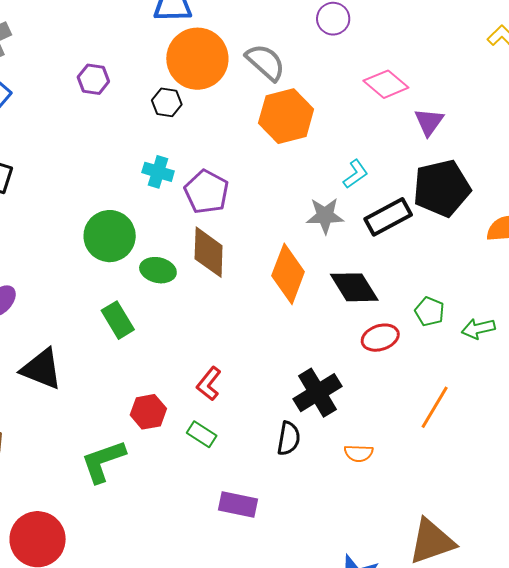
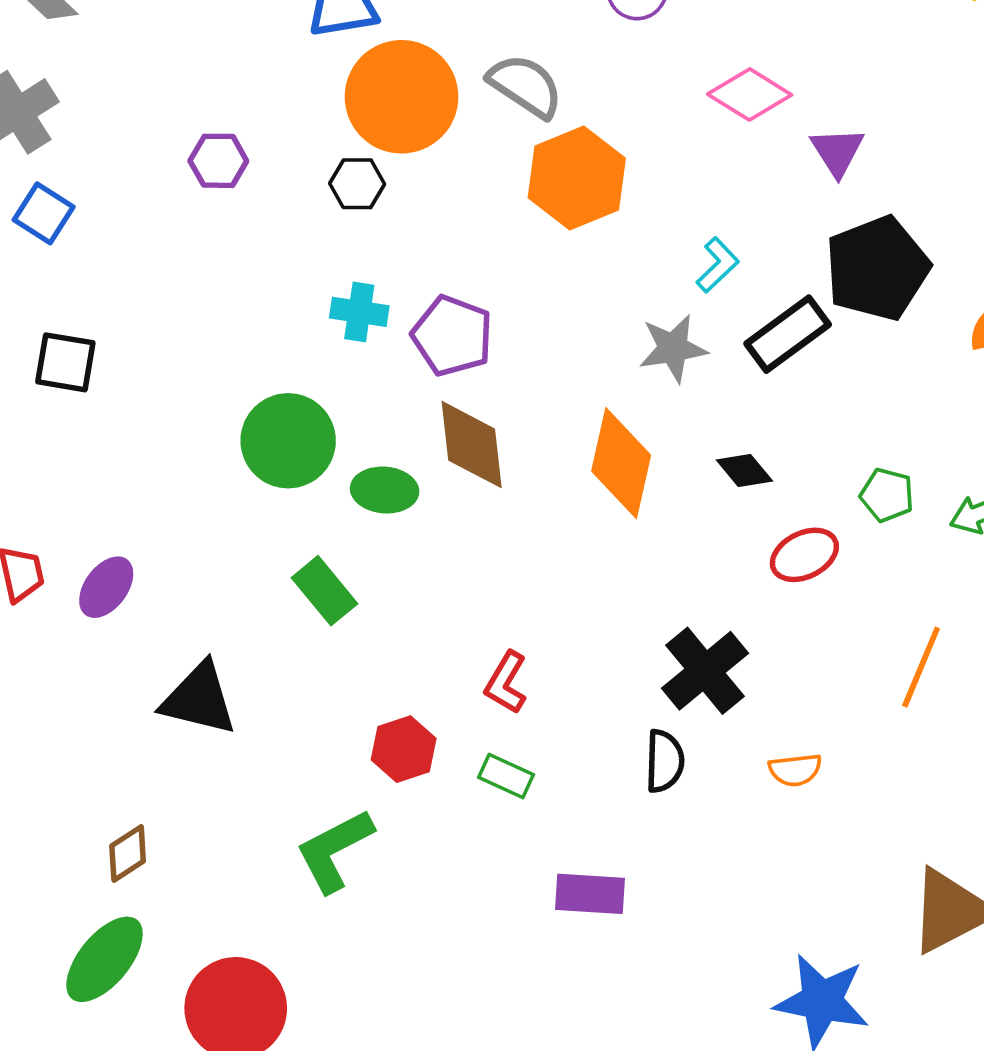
black diamond: (354, 287) -> (744, 470), size x0.6

